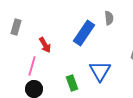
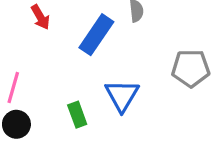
red arrow: (45, 45) -> (40, 17), moved

